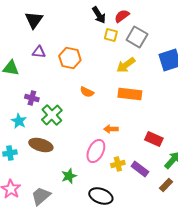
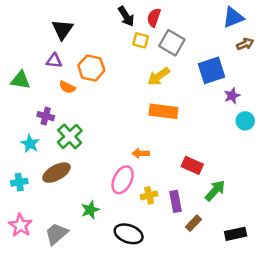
red semicircle: (122, 16) -> (154, 18), turned -35
black triangle: (34, 20) -> (62, 30), moved
orange semicircle: (87, 92) -> (67, 87), moved
brown ellipse: (41, 145) -> (56, 173), turned -45
purple rectangle: (140, 169) -> (175, 201), turned 42
brown rectangle: (166, 185) -> (194, 223), moved

